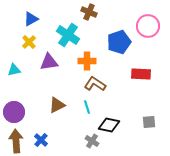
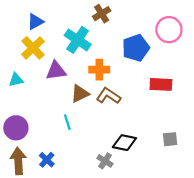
brown cross: (89, 12) -> (102, 14), turned 35
yellow cross: (29, 42) -> (33, 48), size x1.5
brown triangle: (57, 105) -> (80, 94), moved
cyan line: (87, 107) -> (67, 122), moved

